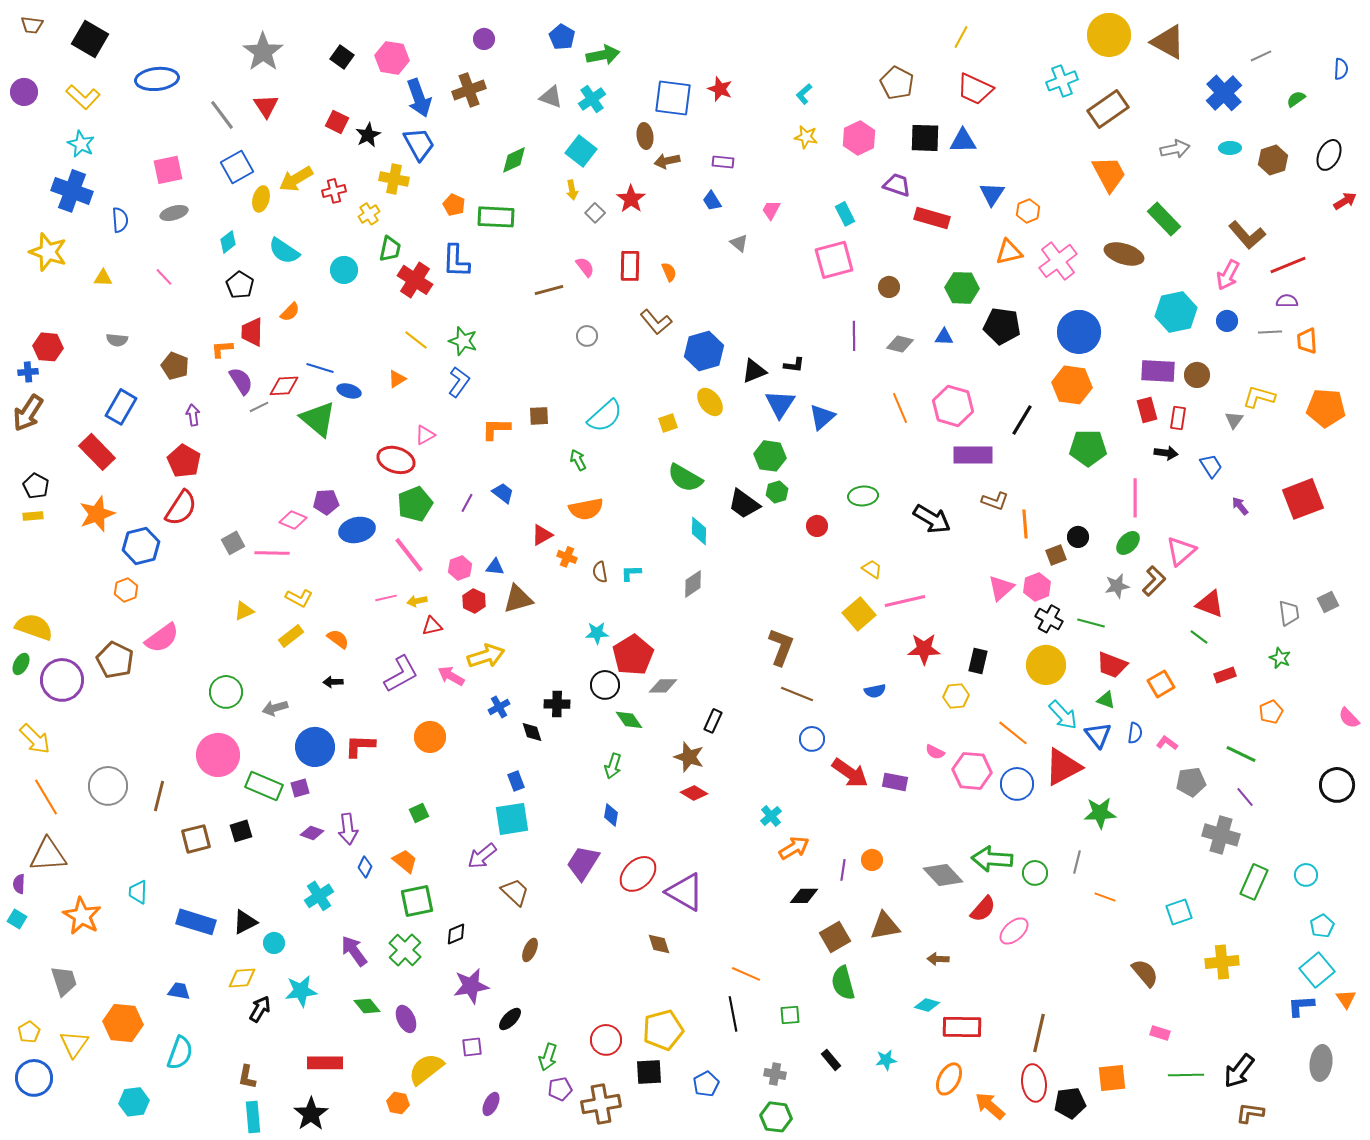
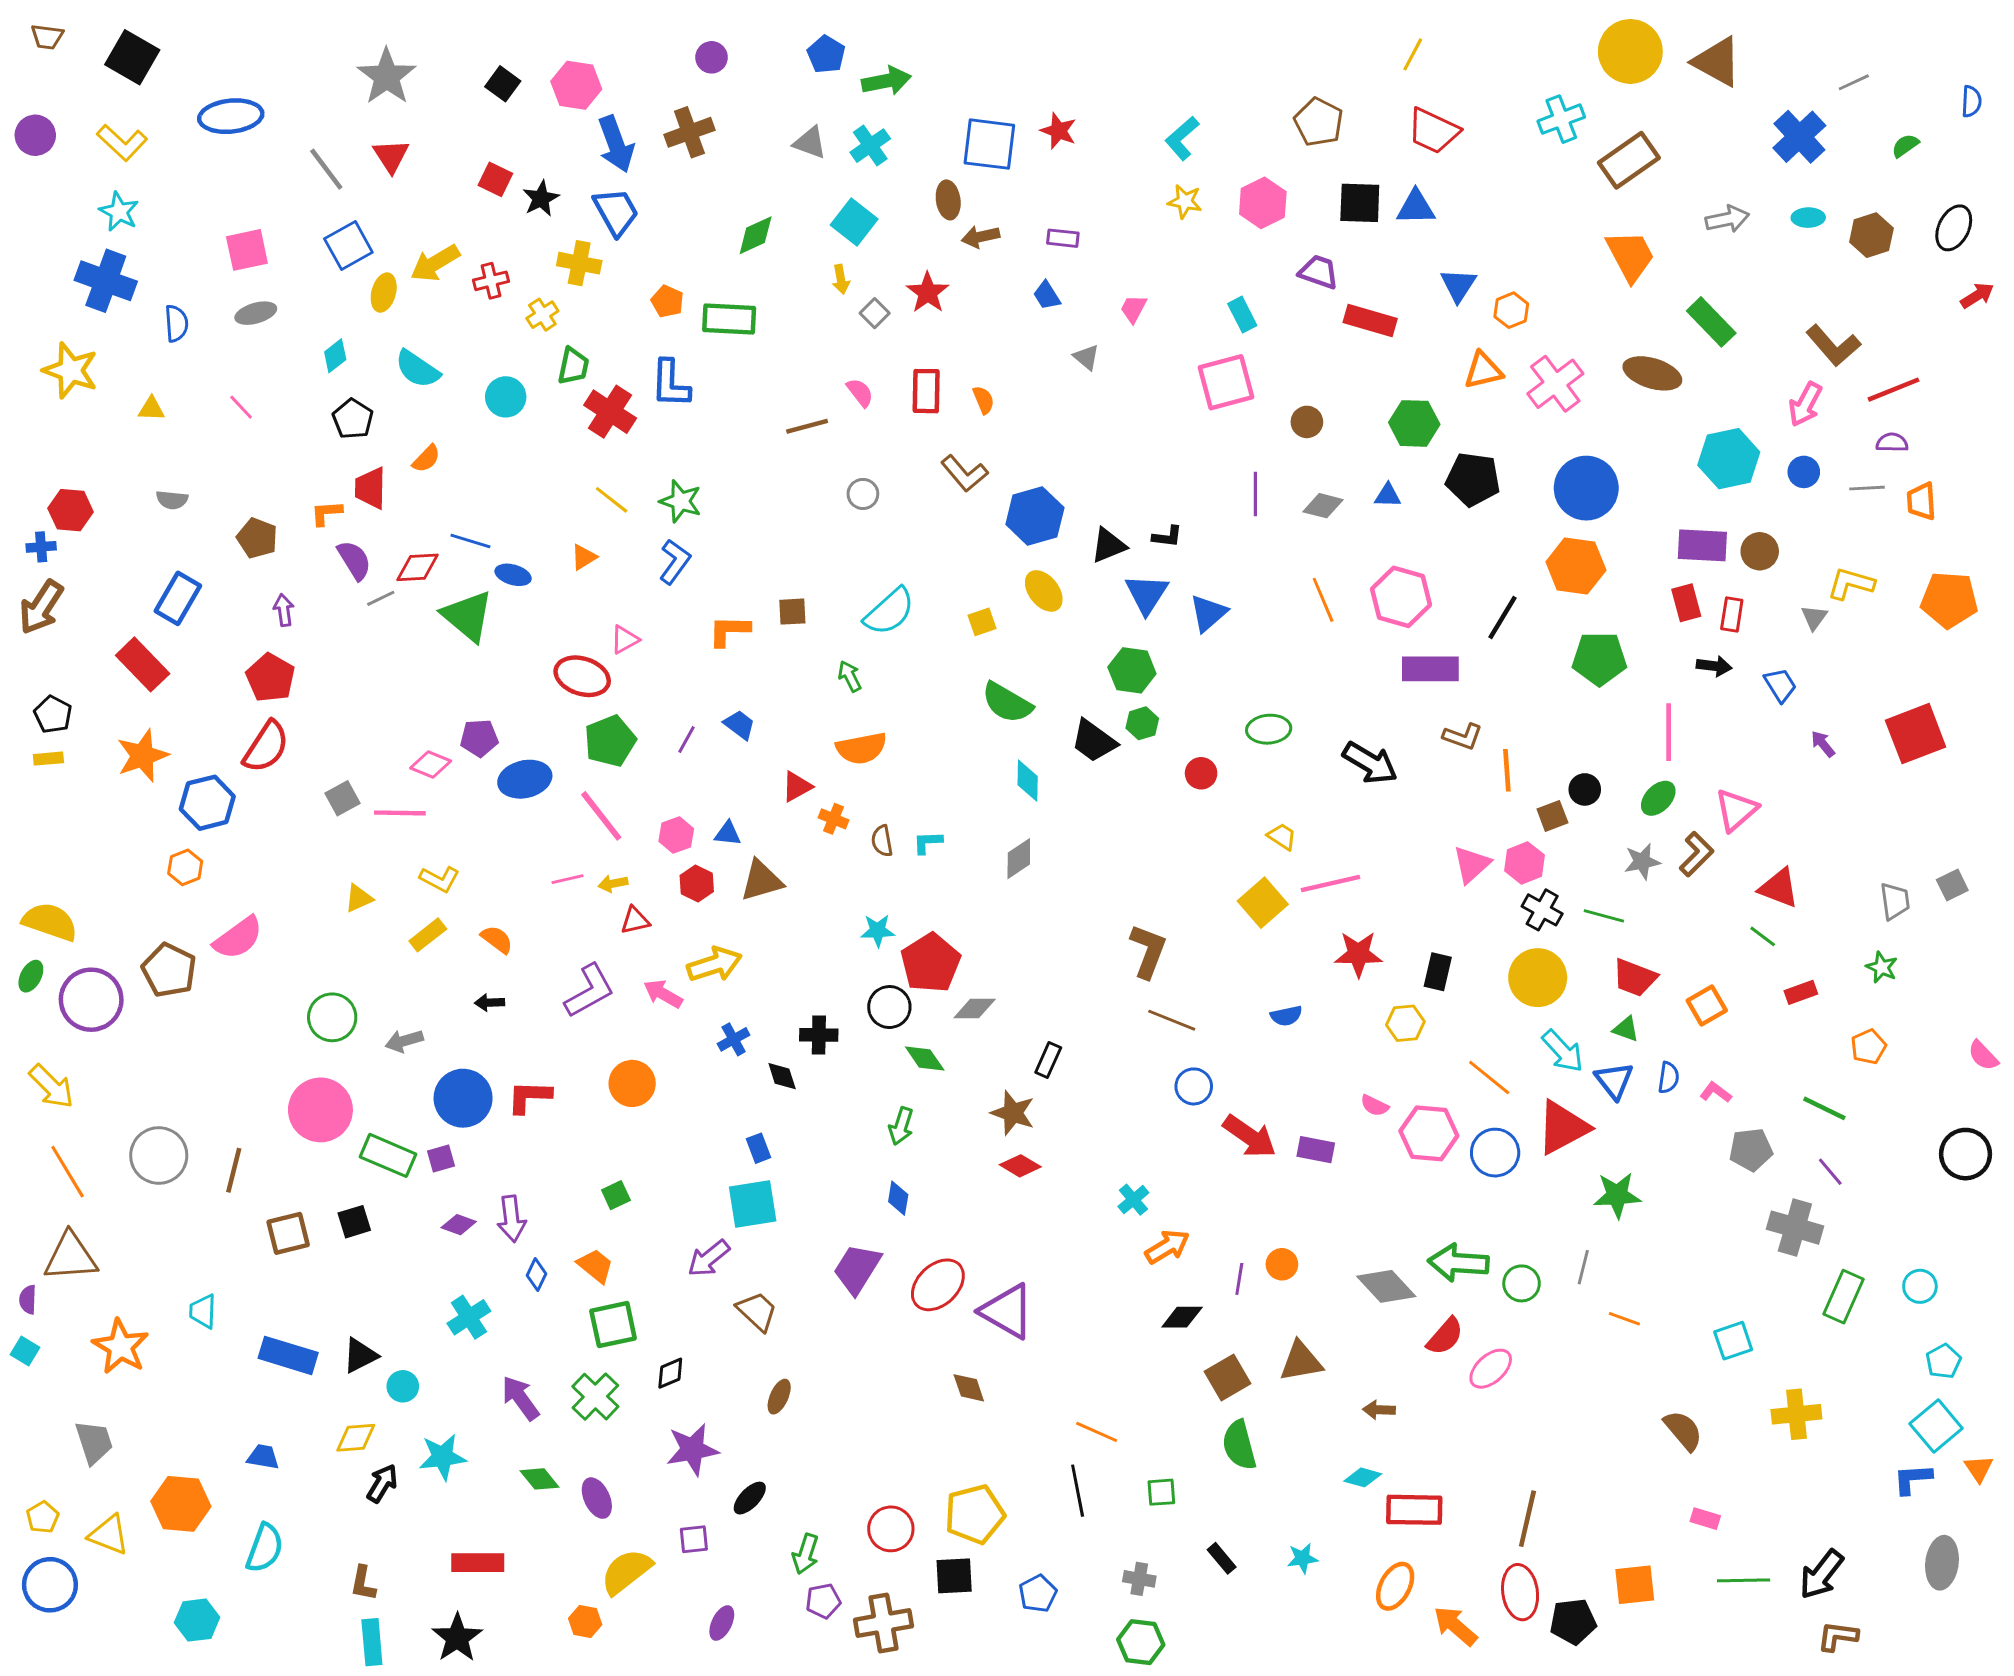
cyan L-shape: (804, 94) -> (1182, 138), size x1.4
yellow triangle: (74, 1044) -> (109, 1535), turned -44

